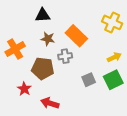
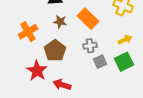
gray cross: (65, 56) -> (90, 46), moved
brown pentagon: (43, 68) -> (55, 51), turned 30
red star: (24, 89) -> (37, 71), size x1.5

